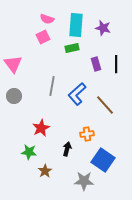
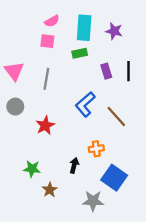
pink semicircle: (47, 19) -> (52, 21), turned -48
pink square: (43, 37) -> (47, 41), turned 32
gray line: (52, 86) -> (46, 79), moved
red star: (41, 128) -> (45, 125), moved

